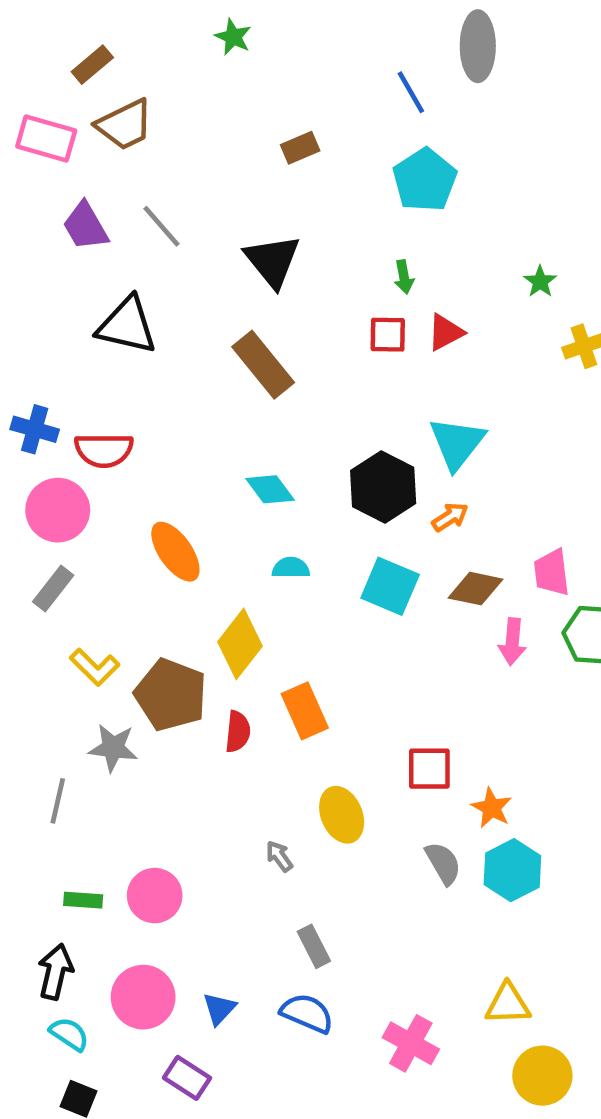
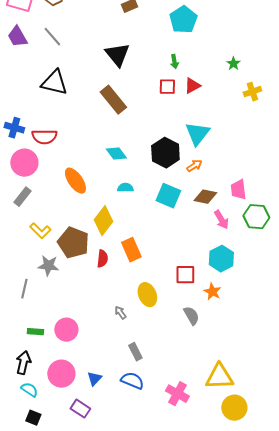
purple trapezoid: (85, 226) -> (17, 37), moved
gray line: (162, 226) -> (52, 37), moved
pink arrow: (512, 642) -> (221, 220), turned -36
cyan hexagon: (512, 870) -> (221, 259), moved
yellow triangle: (508, 1004) -> (219, 377), size x1.4

